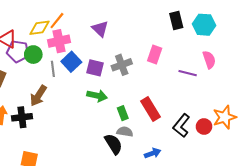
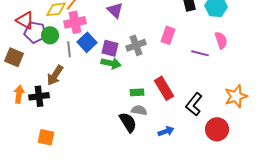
green arrow: (97, 96) -> (111, 63), moved
green rectangle: (123, 113) -> (137, 92), turned -72
red circle: (204, 127) -> (217, 129), moved, size x1.5

